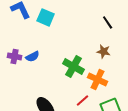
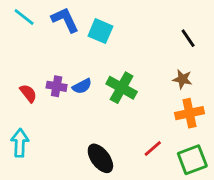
green cross: (74, 66) -> (122, 88), moved
orange cross: (98, 79) -> (189, 113), moved, turned -36

